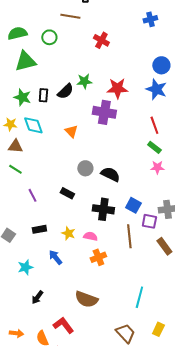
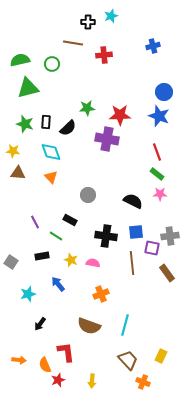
red cross: (101, 40) -> (104, 55), moved, turned -35
black semicircle: (65, 91) -> (68, 128), moved
cyan diamond: (33, 125) -> (51, 152), moved
orange triangle: (71, 131) -> (51, 177), moved
green line: (15, 169) -> (56, 236), moved
black semicircle: (110, 174) -> (133, 201), moved
blue square: (133, 205) -> (136, 232), turned -35
orange cross: (98, 257) -> (101, 294), moved
cyan line: (139, 297) -> (125, 325), moved
red L-shape: (63, 325) -> (66, 352), turned 30

